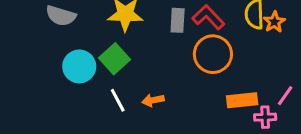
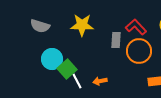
gray rectangle: (178, 20) -> (116, 40), moved
green square: (115, 59) -> (67, 69), moved

